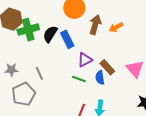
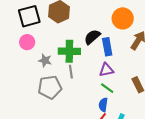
green cross: (28, 30) -> (69, 51), moved
purple triangle: (85, 60) -> (106, 70), moved
blue semicircle: (100, 78) -> (103, 105), moved

